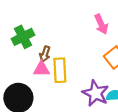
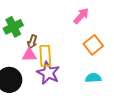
pink arrow: (101, 24) -> (81, 16), turned -114
purple star: (96, 93) -> (48, 73), moved

